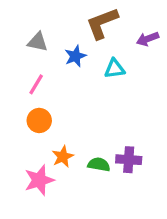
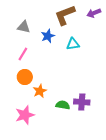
purple arrow: (148, 39) -> (94, 13), moved
orange star: (63, 157) -> (40, 91), moved

